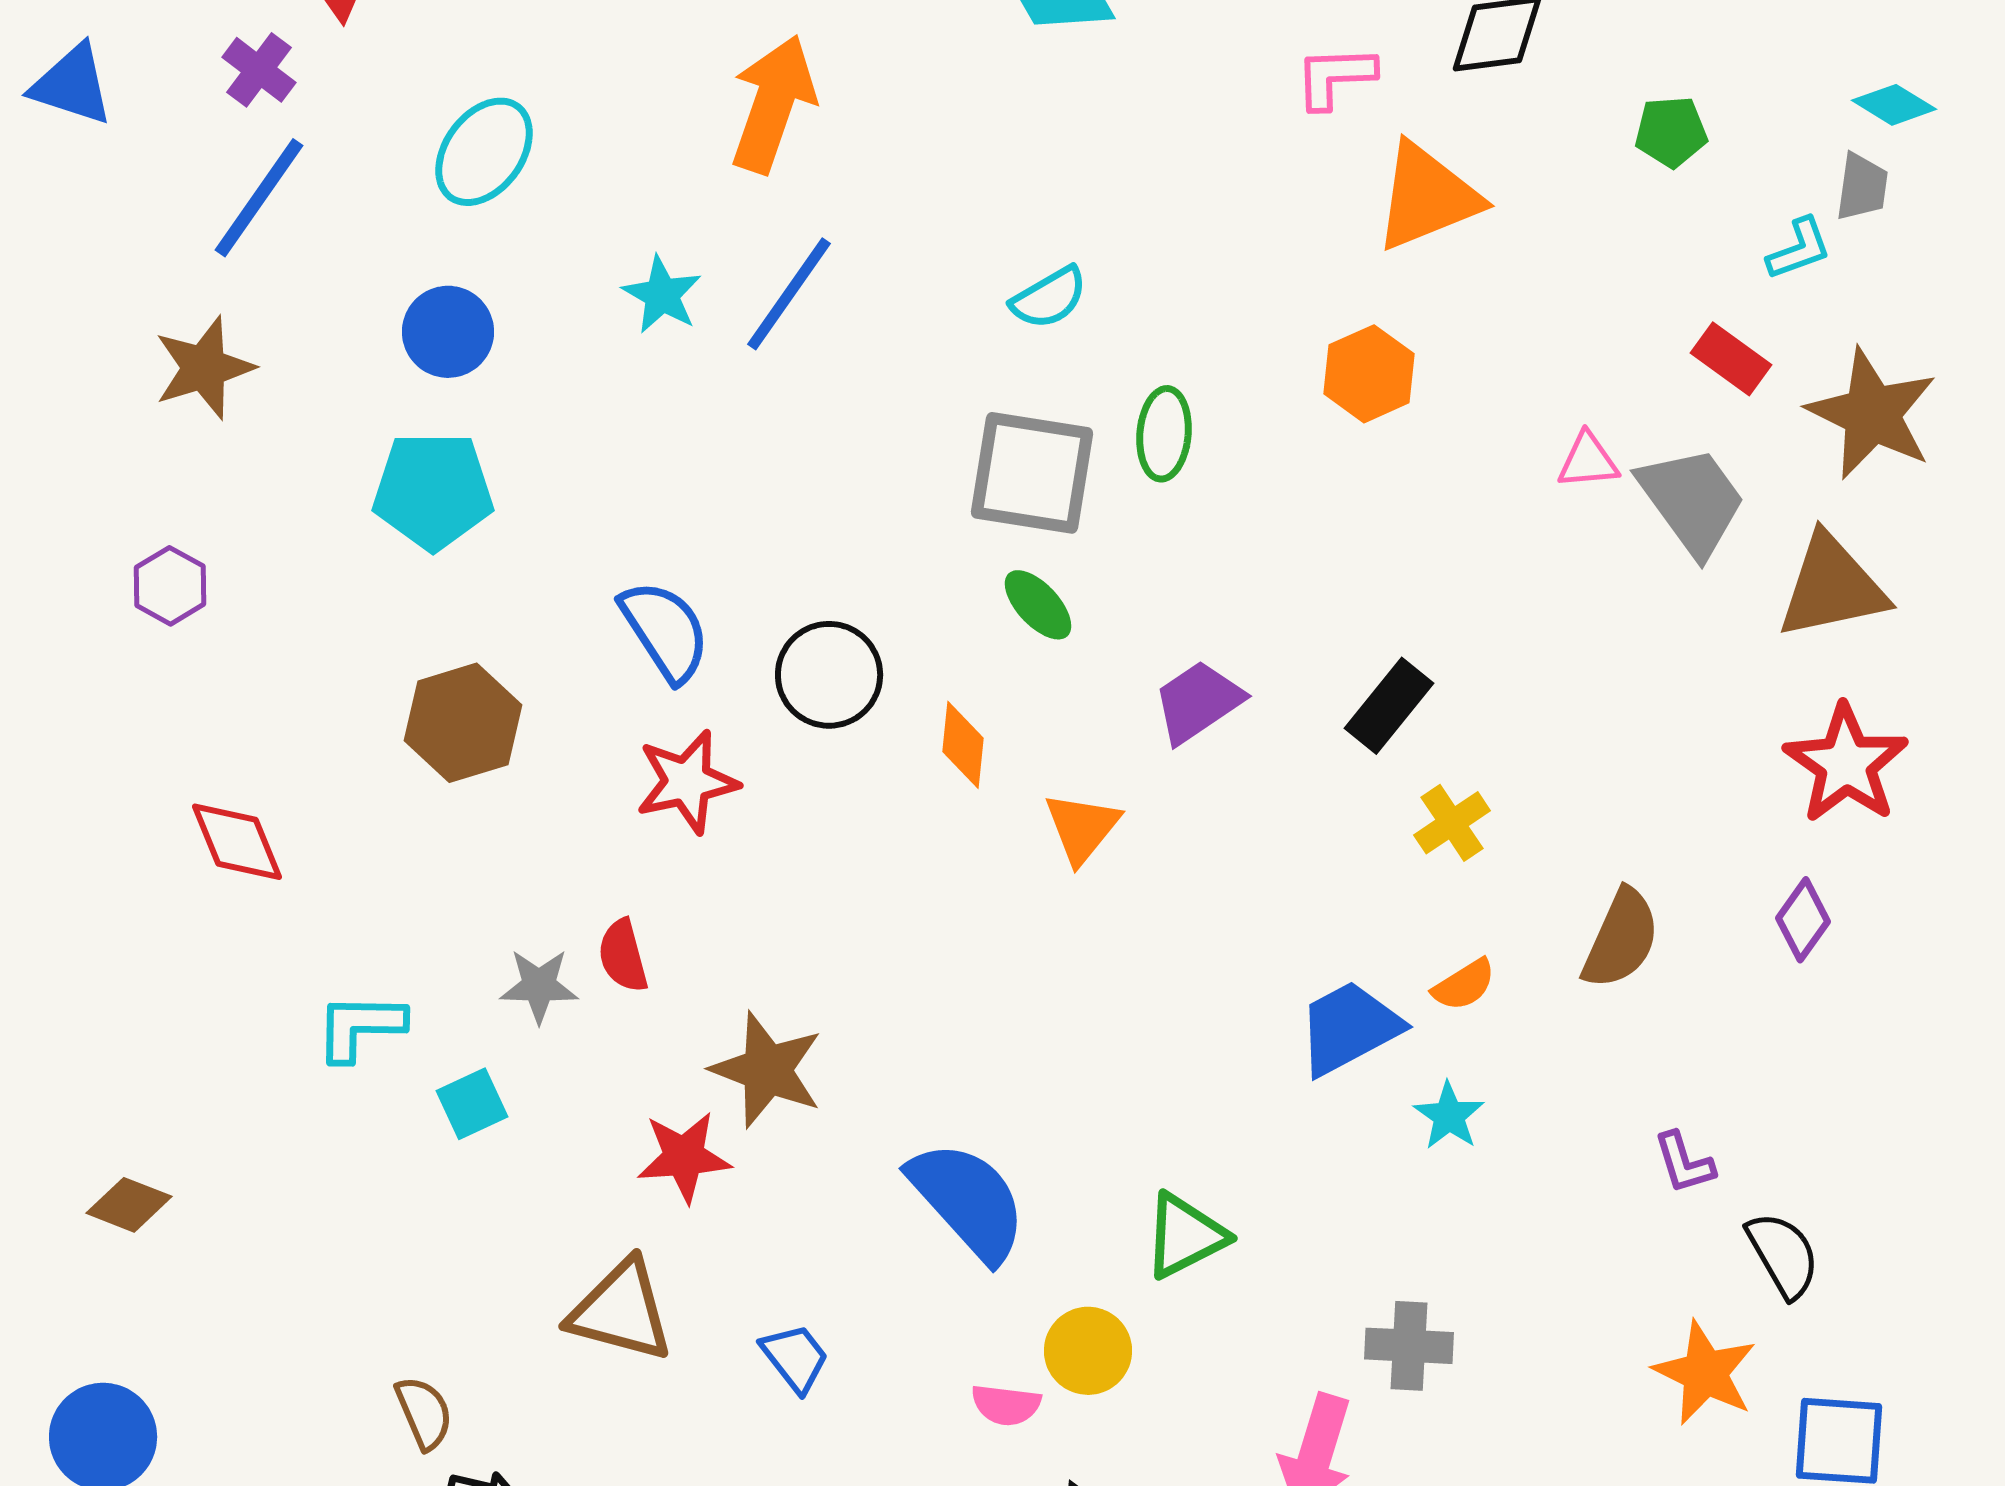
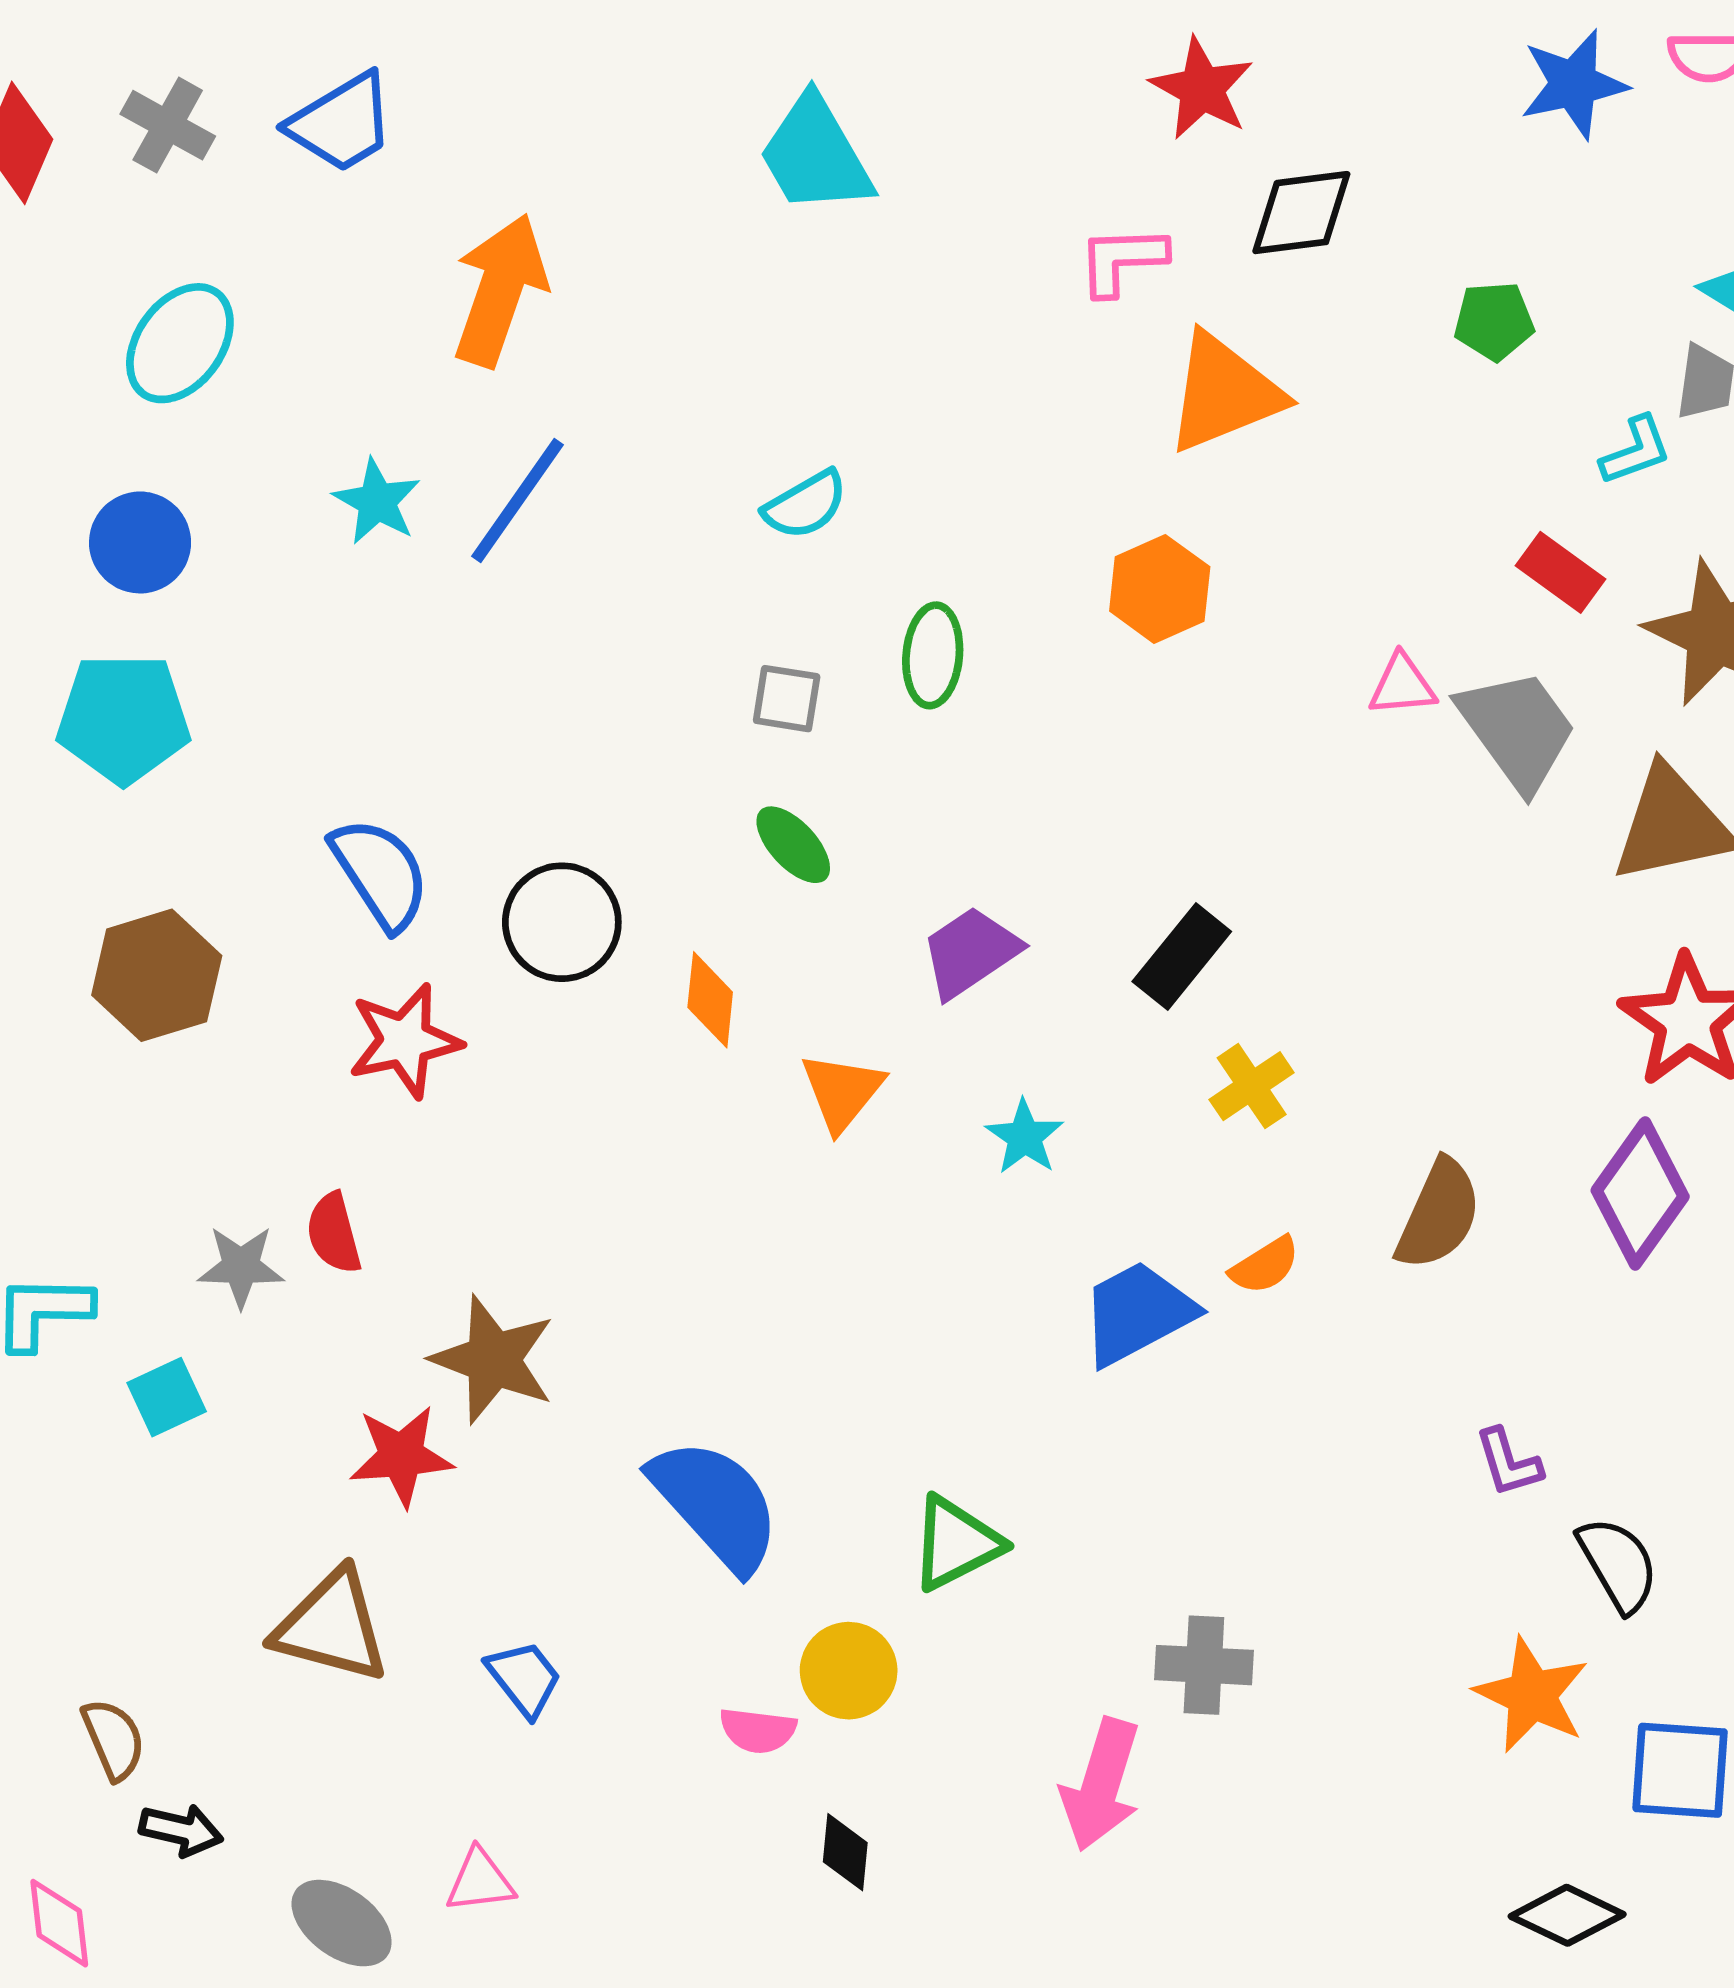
gray square: (1032, 473) -> (787, 699), size x0.5
purple diamond: (1803, 920) -> (1640, 1193), size x1.6
cyan star: (1449, 1116) -> (1025, 1137), moved

